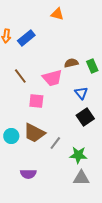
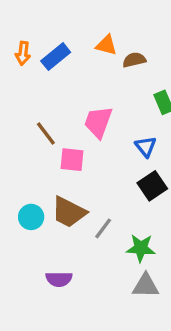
orange triangle: (57, 14) -> (106, 45), moved
brown semicircle: (71, 63) -> (134, 60), moved
brown line: (20, 76) -> (46, 133), moved
pink trapezoid: (52, 78) -> (98, 122), turned 125

